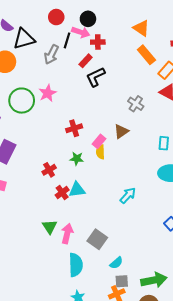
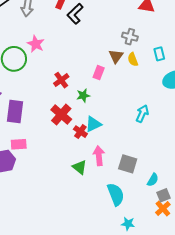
gray cross: (136, 104) -> (130, 37), moved
red cross: (74, 128) -> (61, 80), moved
yellow semicircle: (100, 152) -> (133, 59), moved
red cross: (49, 170) -> (61, 115), size x1.5
pink arrow: (67, 234) -> (99, 156), moved

